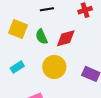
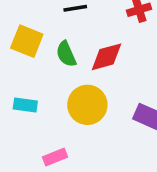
cyan rectangle: (17, 67) -> (25, 105), turned 40

